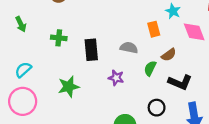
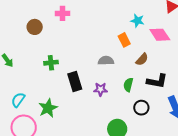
green cross: (59, 38) -> (51, 63), moved
black rectangle: (91, 50) -> (75, 82), moved
green semicircle: (150, 68) -> (128, 85), moved
green star: (69, 87) -> (48, 108), moved

